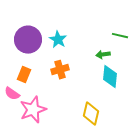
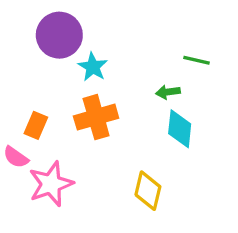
purple circle: (28, 40) -> (59, 35), moved
orange cross: (60, 70) -> (96, 117), size x1.4

